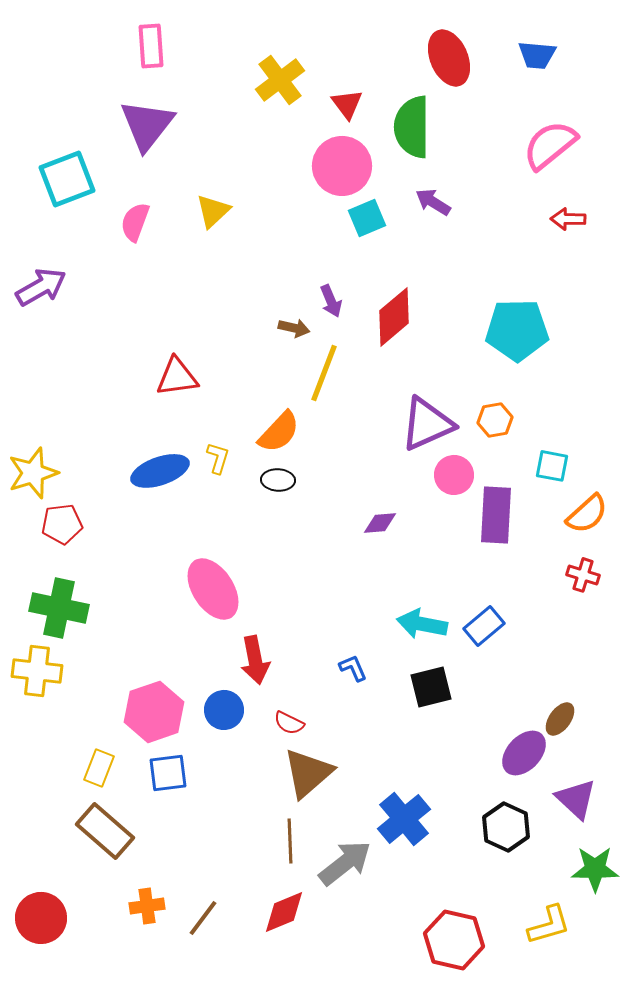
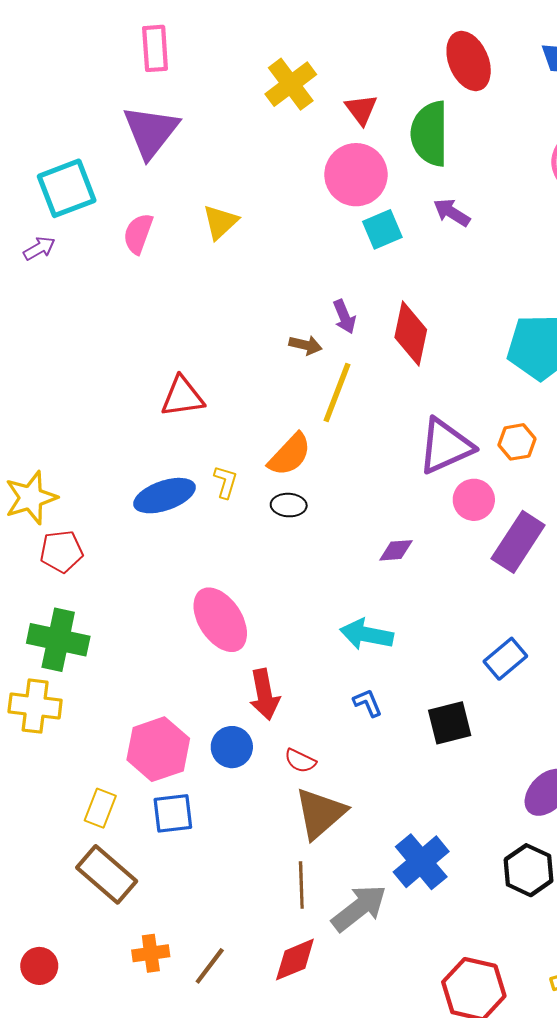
purple arrow: (41, 287) -> (39, 248), moved, size x0.6
red diamond: (394, 317) -> (411, 334), turned -38
purple rectangle: (496, 515) -> (518, 542), turned 30
cyan arrow: (422, 624) -> (367, 634), moved
red circle: (41, 918) -> (39, 966), size x0.7

